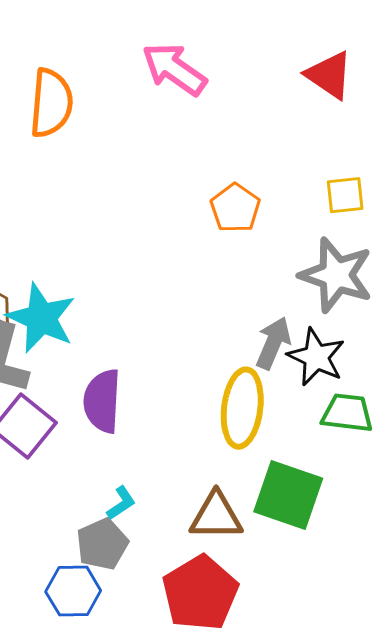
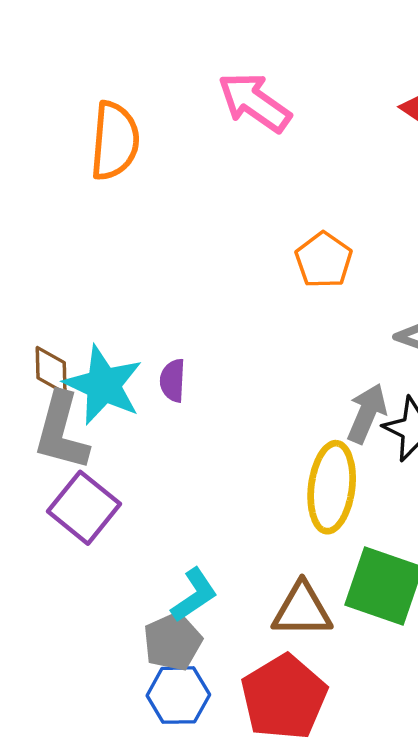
purple semicircle: (102, 401) -> (173, 380), moved, size x0.6
cyan L-shape: (121, 503) -> (194, 595), size x1.4
blue hexagon: (73, 591) -> (178, 695), moved

